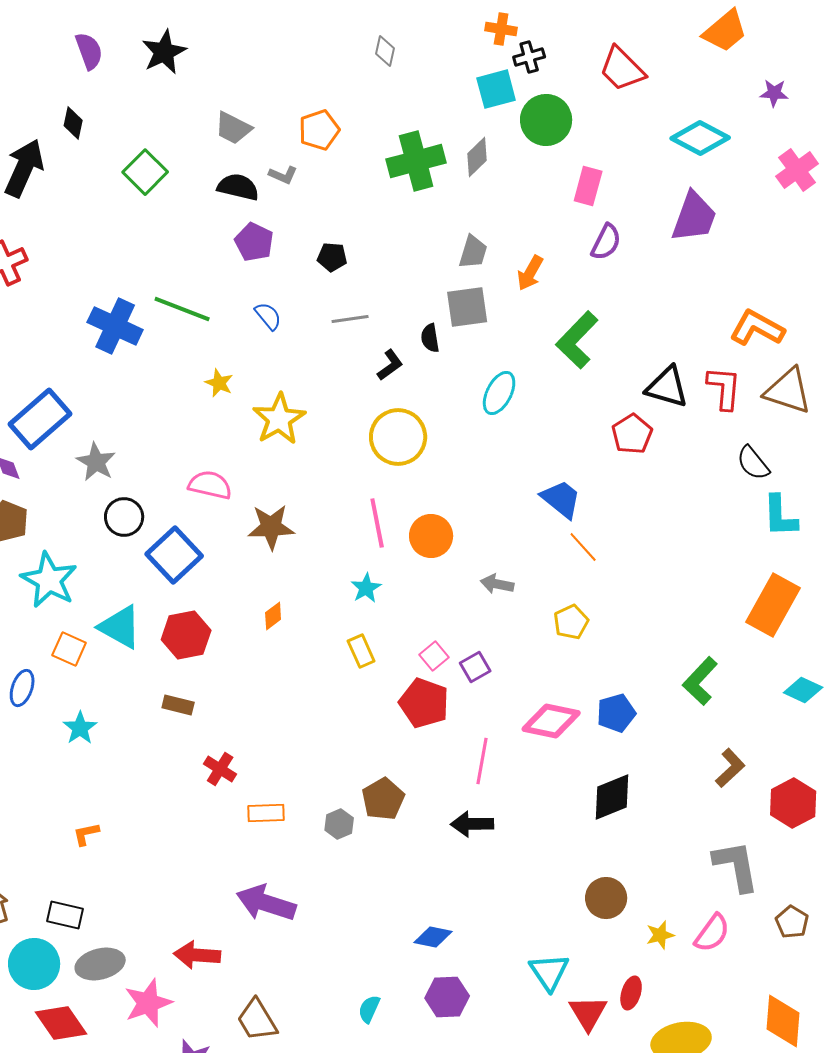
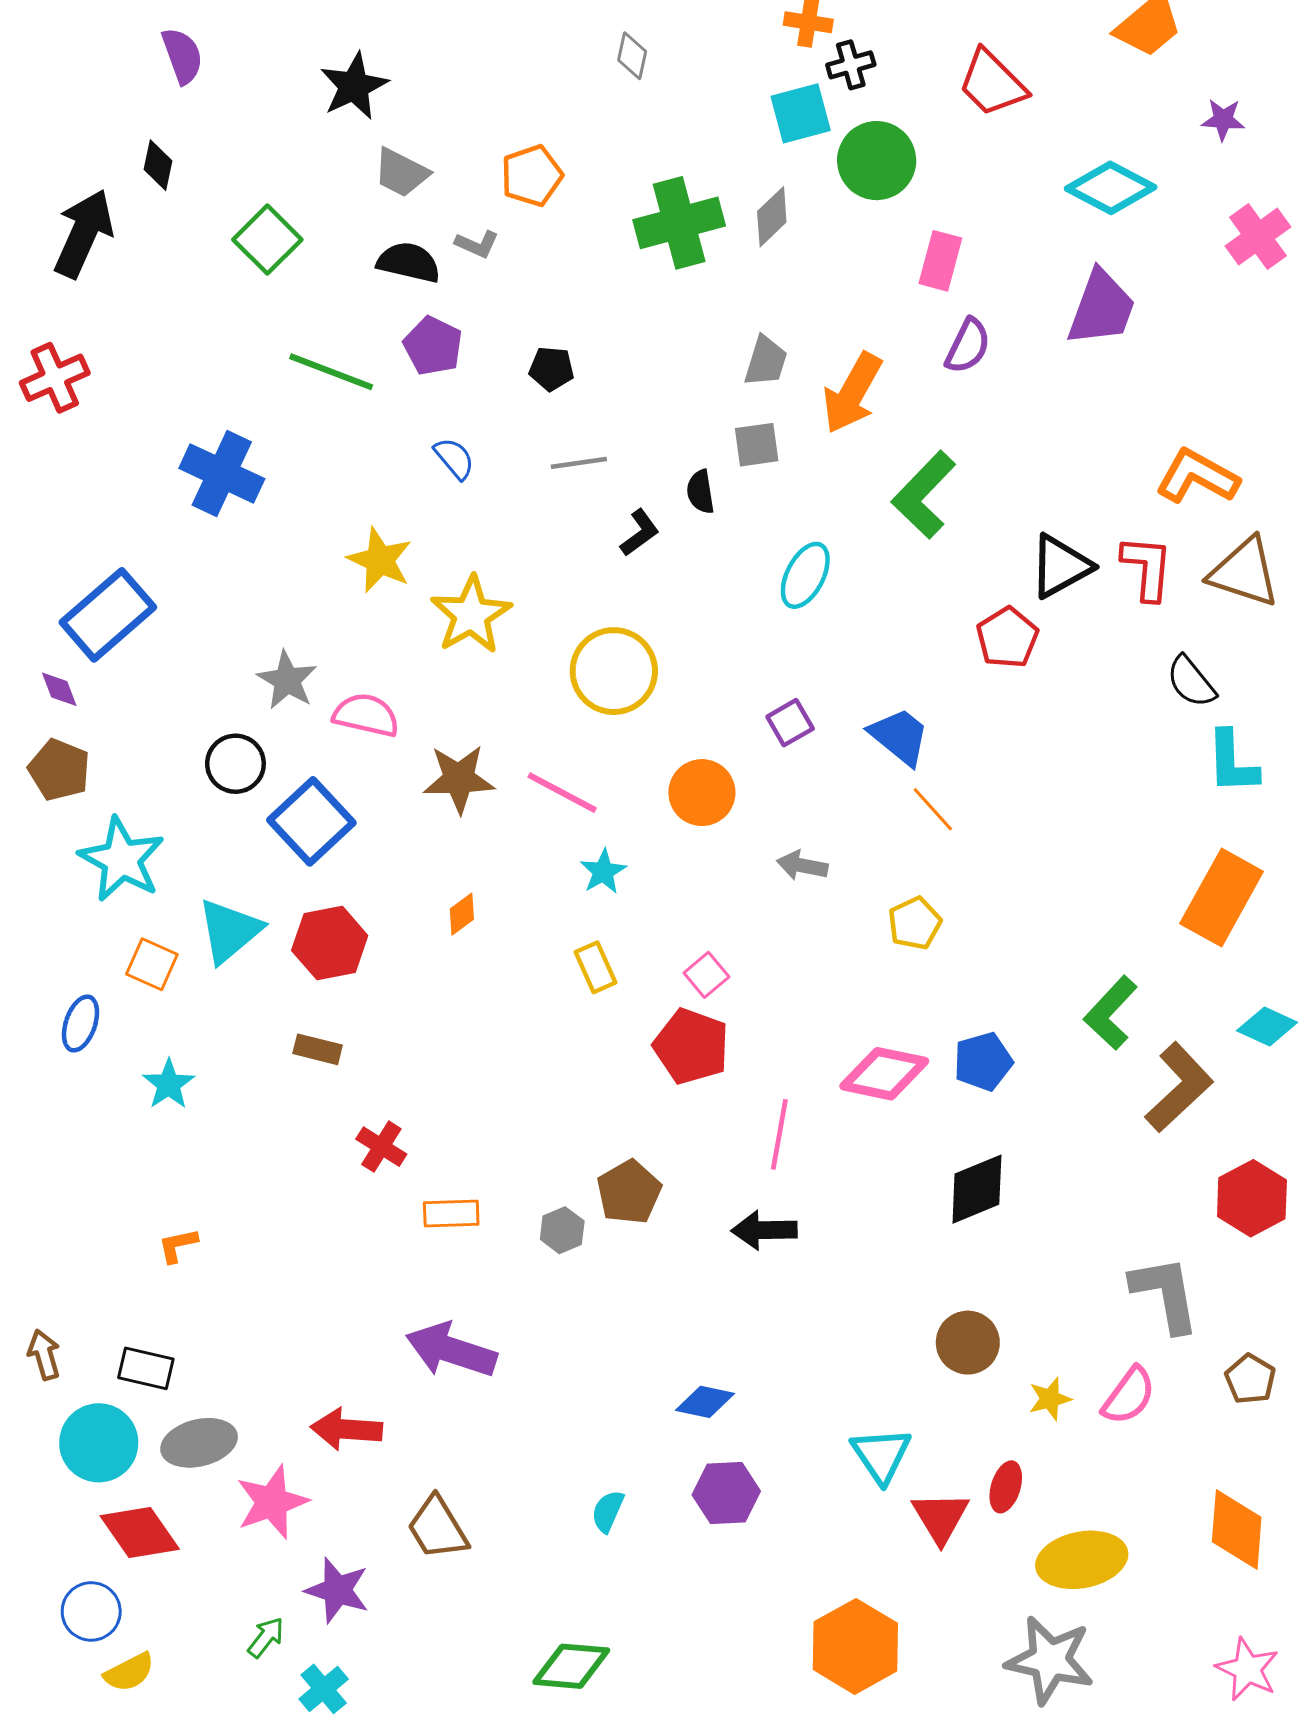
black star: (164, 52) -> (354, 86), moved
orange arrow: (530, 273) -> (852, 393), size x1.5
gray square: (467, 307) -> (757, 445), size x0.7
green line: (182, 309) -> (331, 372), moved
yellow star: (219, 383) -> (380, 560), size x1.5
black triangle: (667, 387) -> (1060, 566), turned -45
yellow circle: (398, 437) -> (614, 671), moved
gray star: (96, 462) -> (287, 680), moved
pink line: (377, 523) -> (562, 793), moved, turned -51
cyan triangle: (120, 627) -> (229, 931), turned 51
purple square: (475, 667) -> (790, 723), moved
brown L-shape: (730, 768) -> (1179, 1087), moved, size x1.5

